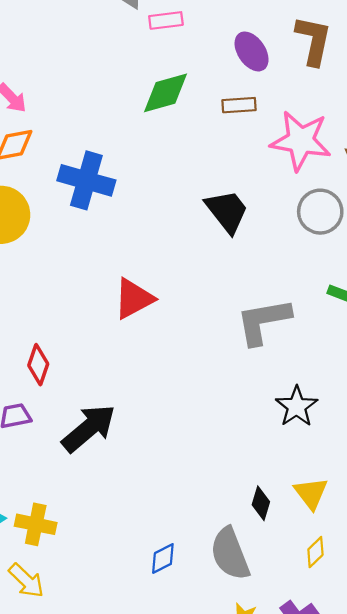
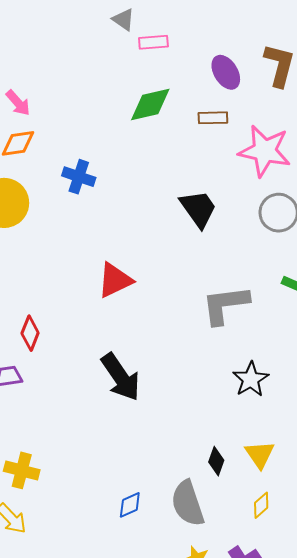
blue cross: (86, 180) -> (79, 177), size x0.7
black arrow: (89, 428) -> (121, 377), moved, turned 93

